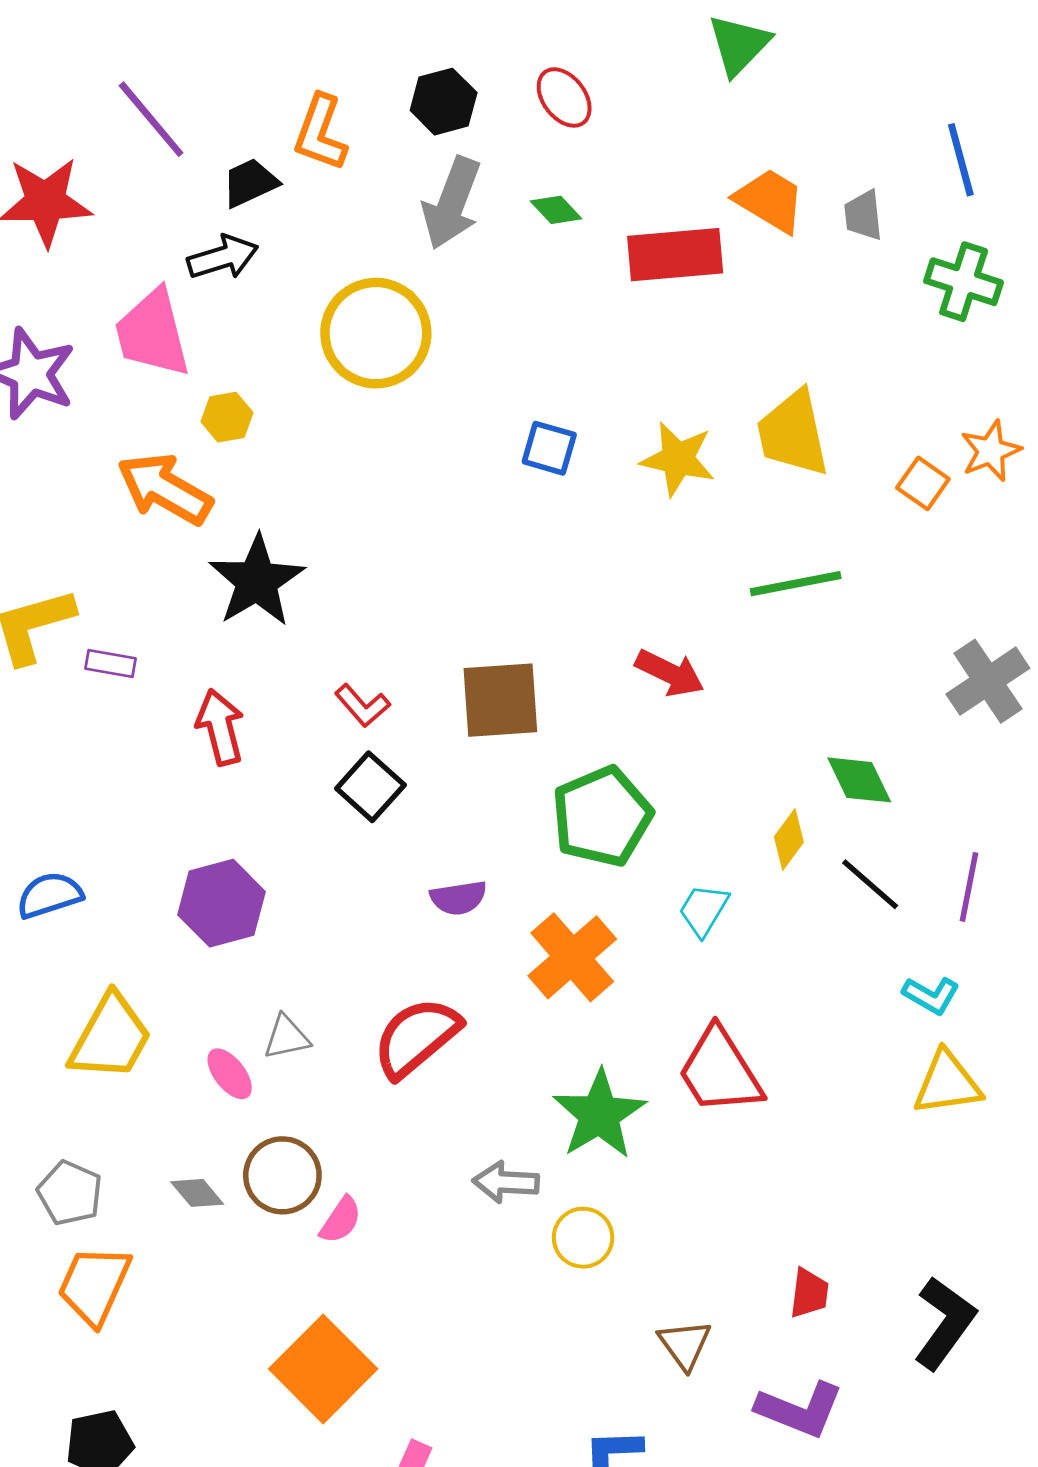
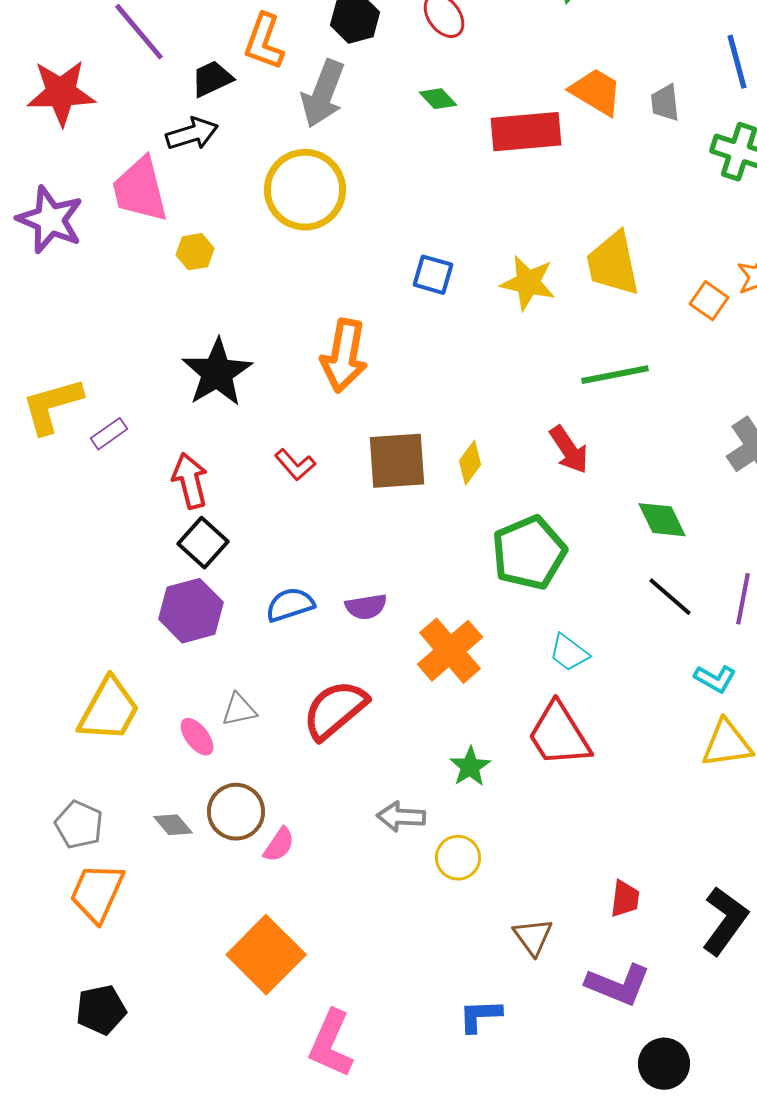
gray arrow: (452, 203) -> (323, 94), moved
orange arrow: (165, 489) -> (344, 356), moved, turned -110
purple rectangle: (110, 664) -> (109, 434), turned -45
red arrow: (670, 673) -> (569, 450), moved, turned 30
black square: (370, 787) -> (203, 543), moved
green pentagon: (602, 817) -> (529, 553), moved
yellow diamond: (789, 840) -> (470, 463), moved
blue semicircle: (50, 895) -> (290, 605), moved
cyan trapezoid: (704, 910) -> (569, 653), moved, turned -84
green star: (599, 1114) -> (470, 767), size x0.6

